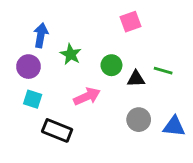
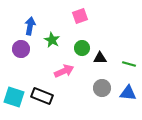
pink square: (131, 22) -> (80, 16), moved
green line: (163, 71) -> (129, 64), moved
cyan square: (33, 99) -> (14, 97), moved, size x1.5

